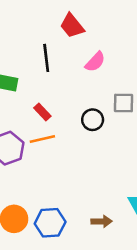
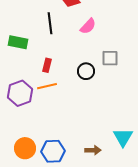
red rectangle: (42, 112) -> (47, 65), turned 56

